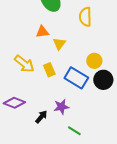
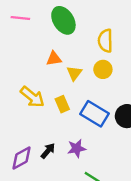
yellow circle: (94, 61) -> (103, 69), moved
purple diamond: (14, 103) -> (22, 158), moved, turned -50
black arrow: (41, 117) -> (48, 151), moved

